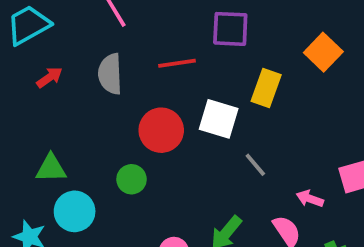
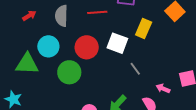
green triangle: (51, 168) -> (27, 64), size x1.4
green circle: (131, 179) -> (69, 72), size x1.5
cyan circle: (75, 211) -> (48, 46), moved

